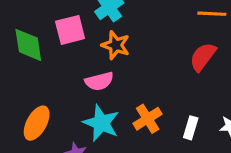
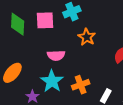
orange star: (116, 45) -> (87, 37), moved

